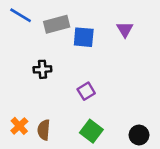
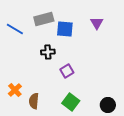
blue line: (21, 15) -> (15, 29), moved
black cross: (42, 69) -> (48, 52), moved
orange cross: (19, 126) -> (15, 90), moved

